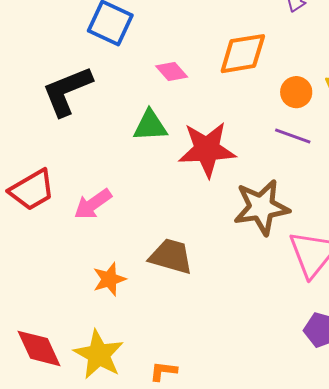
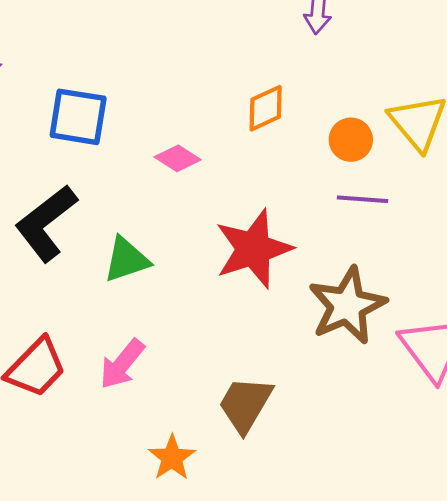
orange diamond: (243, 54) -> (266, 108), size x0.7
green triangle: (150, 126) -> (126, 260), moved
brown trapezoid: (171, 256) -> (245, 404), turned -60

